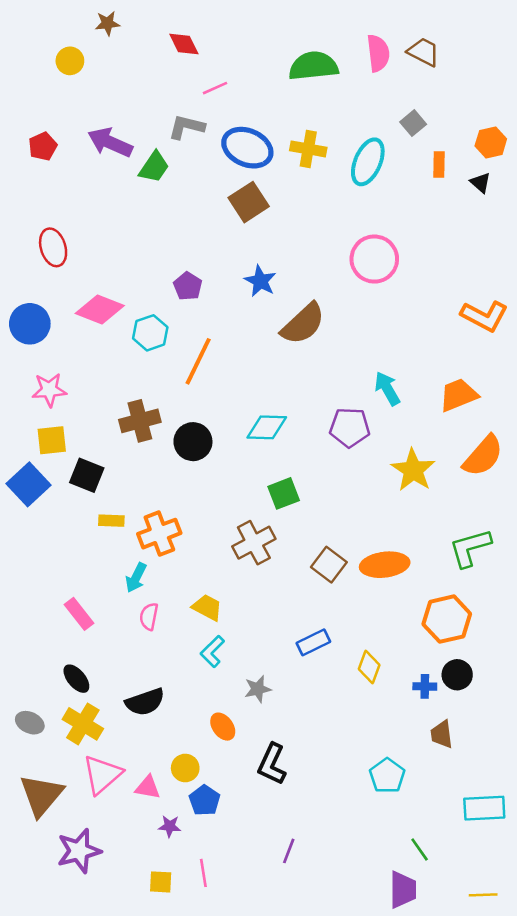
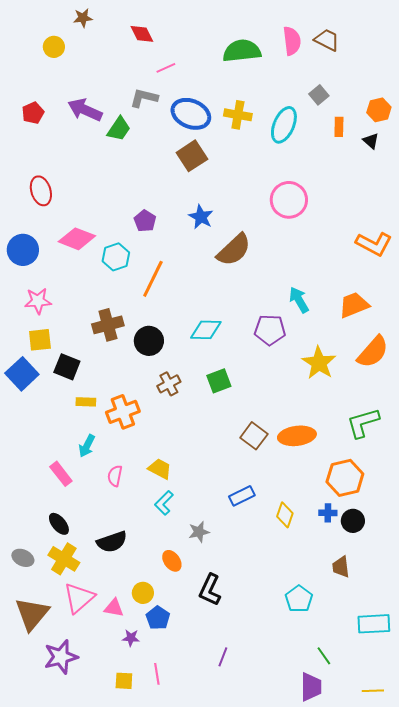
brown cross: (254, 543) -> (169, 384), moved, size x0.7
cyan arrow: (136, 578) -> (87, 446), moved
blue cross: (425, 686) -> (328, 513), moved

